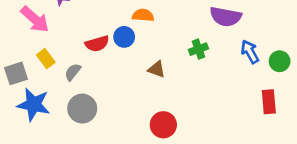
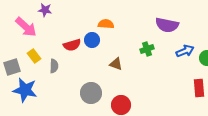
blue arrow: (250, 52) -> (185, 51), turned 96
gray semicircle: (73, 72) -> (54, 66), turned 144
gray circle: (82, 109) -> (91, 93), moved

